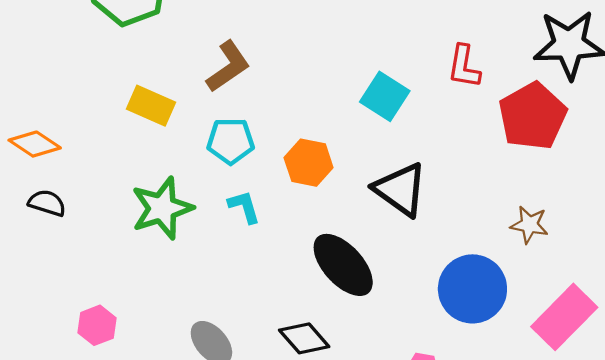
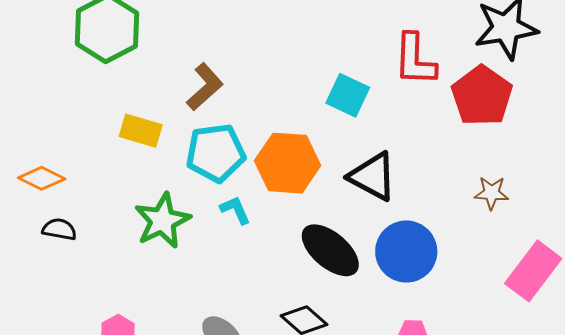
red L-shape: (464, 67) -> (415, 60), size x1.4
cyan pentagon: (231, 141) -> (216, 153), size x1.4
orange hexagon: (309, 163) -> (288, 163), size x1.5
blue circle: (472, 289) -> (406, 252), moved

